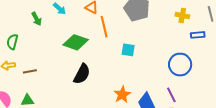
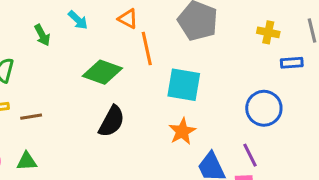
cyan square: (128, 50) -> (184, 85), size x1.6
orange star: (122, 95) -> (182, 131), moved

